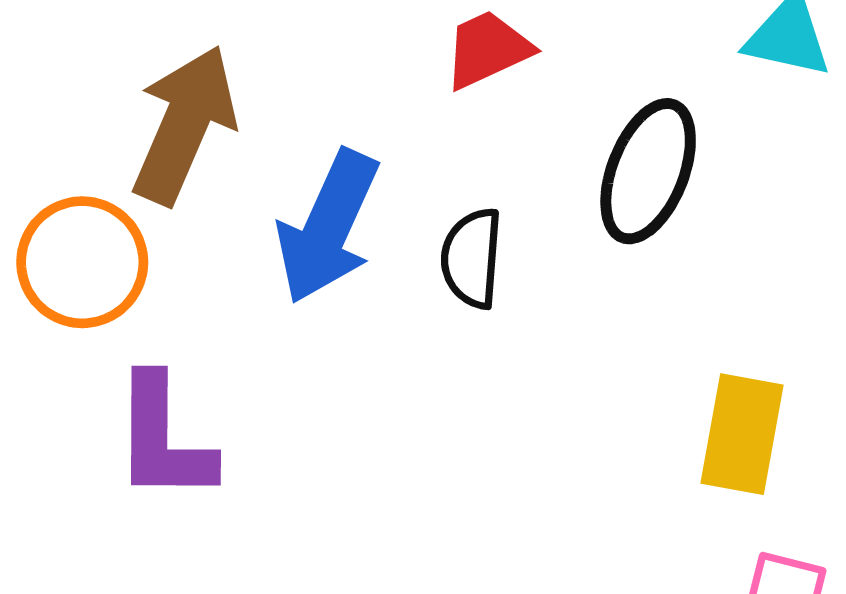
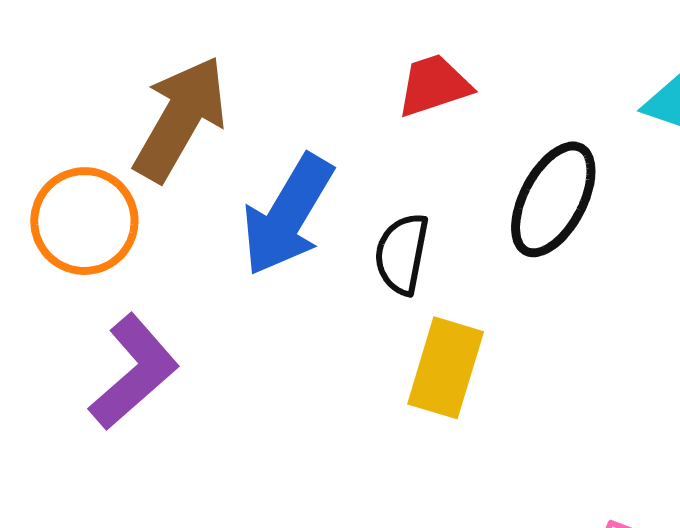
yellow rectangle: (742, 434) -> (446, 368), moved
purple L-shape: (163, 438) -> (134, 372), turned -138

